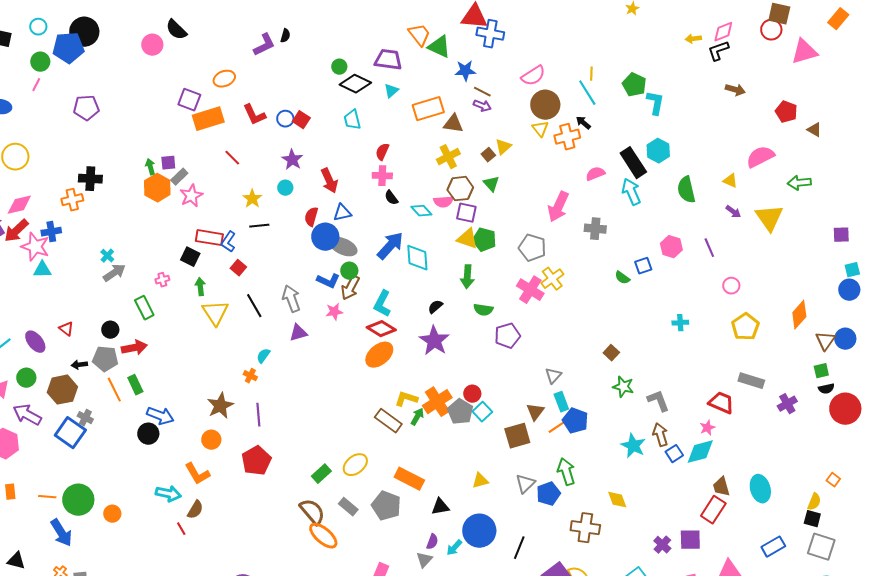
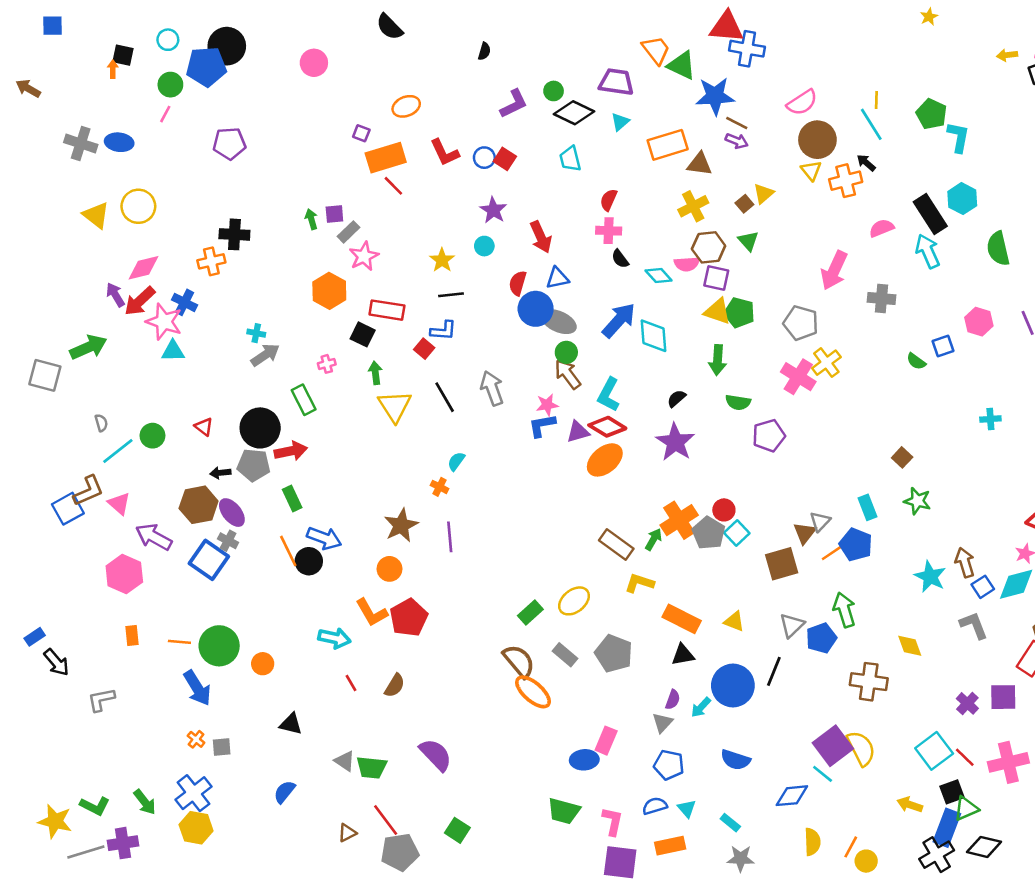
black semicircle: (176, 30) -> (390, 27), moved
purple L-shape: (264, 45) -> (514, 104), moved
blue star: (465, 71) -> (715, 96), size x1.4
purple square: (189, 100) -> (361, 133), size x0.6
red line: (232, 158) -> (393, 186), moved
orange hexagon: (157, 188) -> (329, 291), moved
blue cross: (51, 232) -> (185, 302), turned 36
blue L-shape: (228, 242) -> (443, 331), moved, turned -120
cyan cross: (107, 256) -> (256, 333), turned -32
blue L-shape: (328, 281) -> (542, 425), moved, turned 145
brown arrow: (350, 288) -> (568, 374), turned 115
black circle: (110, 330) -> (260, 428), size x1.8
purple triangle: (298, 333) -> (578, 432), moved
purple ellipse: (35, 342) -> (232, 513), moved
gray triangle: (553, 376) -> (820, 521), moved
green circle: (26, 378) -> (152, 436), moved
orange line: (114, 390) -> (288, 551), moved
yellow L-shape: (406, 399) -> (639, 583), moved
gray L-shape: (658, 401) -> (974, 625), moved
cyan rectangle: (561, 402) -> (867, 507), moved
red pentagon: (256, 461) -> (409, 618), moved
orange rectangle: (409, 479) -> (682, 619), moved
yellow triangle: (480, 481) -> (734, 621), turned 36
brown semicircle: (195, 510) -> (395, 685), moved
black line: (519, 548) -> (774, 671), moved
black triangle: (16, 561) -> (291, 724), moved

